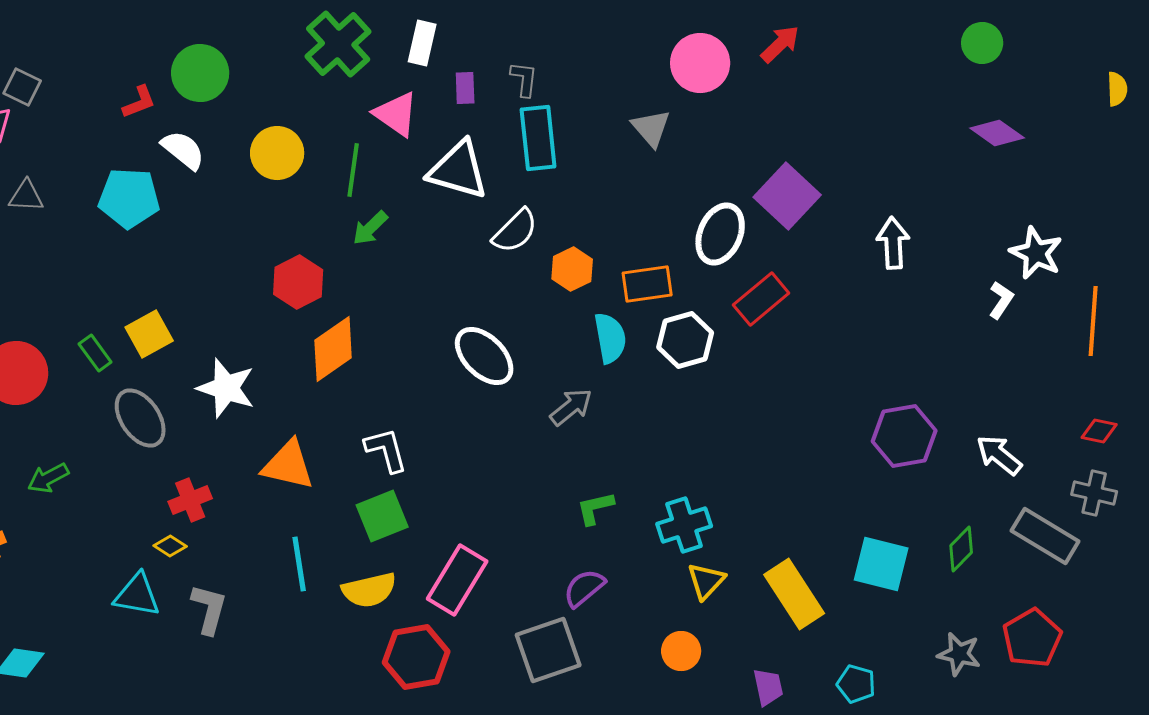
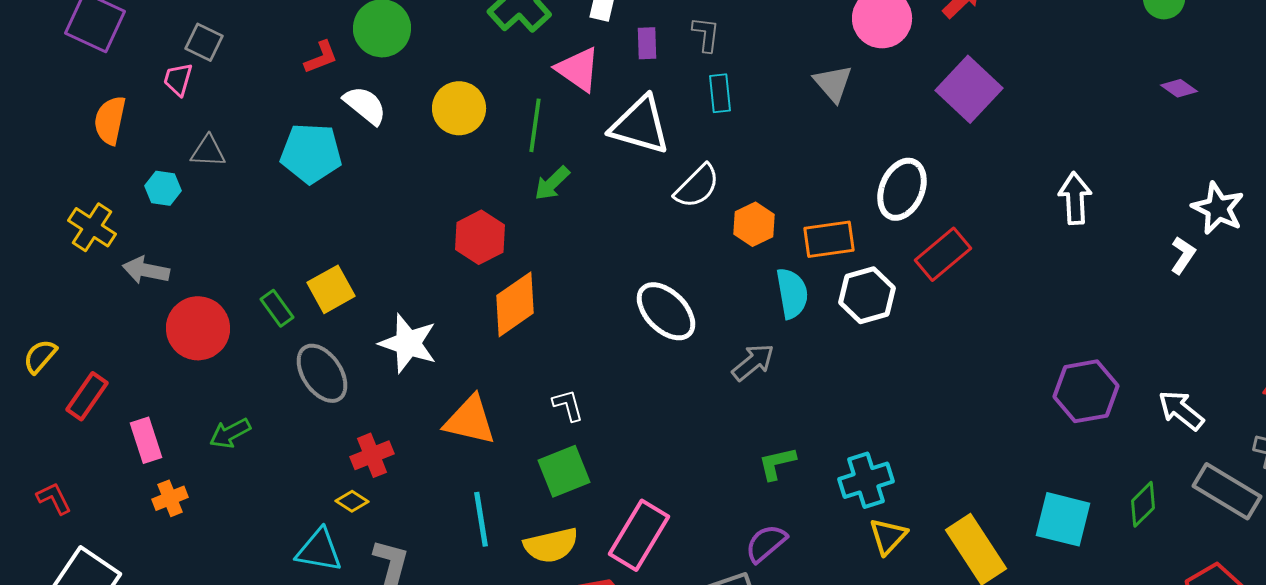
purple diamond: (997, 133) -> (1179, 88), size x0.7
cyan rectangle: (538, 138) -> (720, 93), size x0.6
purple square: (787, 196) -> (969, 89), moved
white L-shape: (386, 450) -> (568, 405), size x0.7

